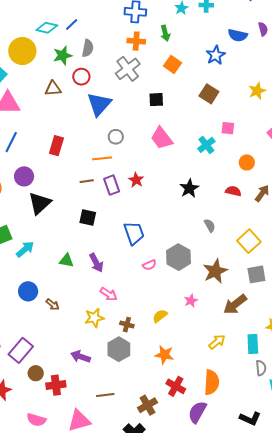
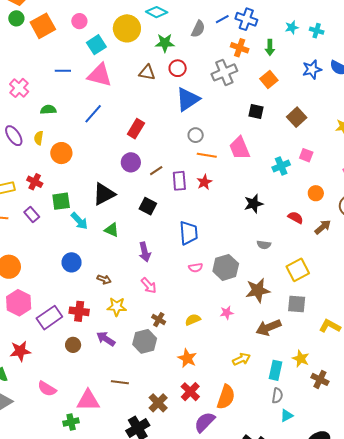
blue line: (72, 25) -> (222, 19), moved
gray semicircle: (88, 48) -> (198, 29), moved
blue star: (216, 55) -> (312, 69), moved
black square: (156, 100) -> (256, 111), moved
orange line: (102, 158) -> (207, 155), moved
purple circle: (24, 176) -> (131, 162), moved
brown line: (87, 181) -> (156, 171), turned -40
black triangle: (40, 203) -> (104, 194), moved
gray semicircle: (210, 225) -> (264, 245), turned 112
cyan arrow: (25, 249) -> (79, 221), turned 72
green triangle: (67, 261) -> (112, 230), moved
brown arrow: (53, 304) -> (104, 279), moved, turned -32
yellow star: (94, 318) -> (117, 307), moved
brown circle: (36, 373) -> (73, 345), moved
red cross: (56, 385) -> (79, 311), moved
brown cross: (147, 405) -> (158, 403), turned -30

